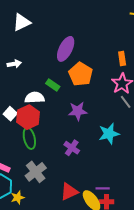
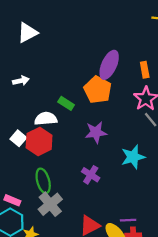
purple ellipse: (66, 49) -> (109, 65), moved
green ellipse: (29, 138) -> (43, 181), moved

